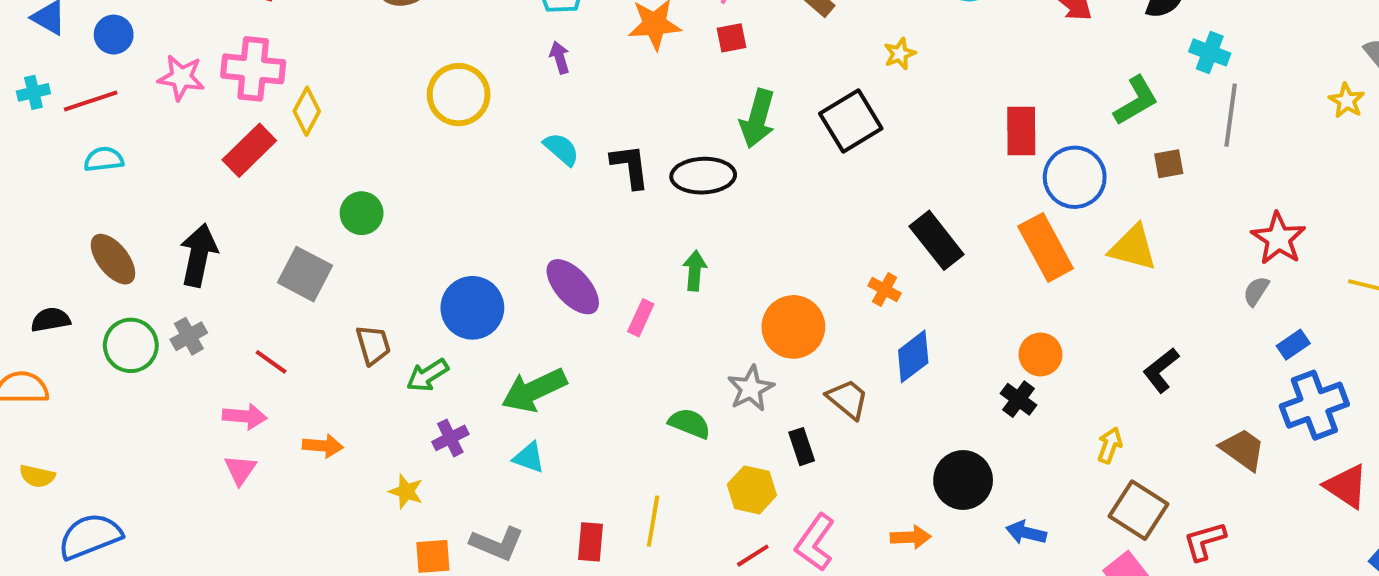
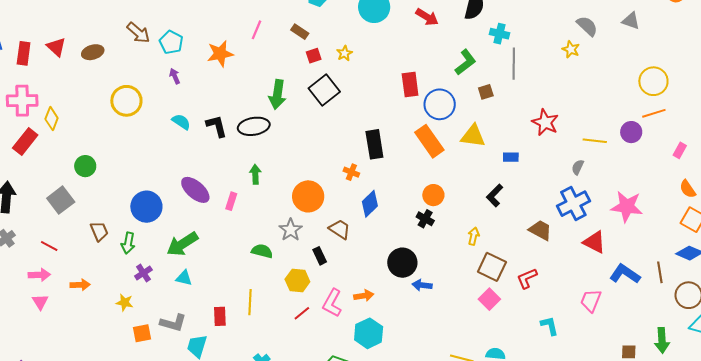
red square: (732, 38) -> (314, 56), moved
black rectangle: (937, 240) -> (374, 144), turned 36
gray square: (305, 274) -> (61, 200), turned 32
gray semicircle: (1256, 291) -> (578, 167), moved
blue rectangle: (1293, 345) -> (511, 157), moved, turned 42
green arrow: (427, 375) -> (128, 243), turned -40
blue arrow: (1026, 533) -> (422, 285), moved
orange arrow: (911, 537) -> (364, 296), moved

